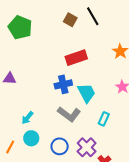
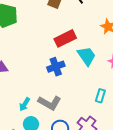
cyan trapezoid: (86, 93) -> (87, 56), moved
gray L-shape: (69, 114) -> (50, 103), moved

